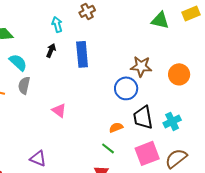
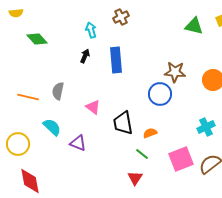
cyan semicircle: (18, 62) -> (52, 127), moved
pink triangle: (59, 110) -> (93, 107), moved
black trapezoid: (143, 117) -> (123, 123), moved
purple triangle: (38, 158) -> (78, 143), moved

